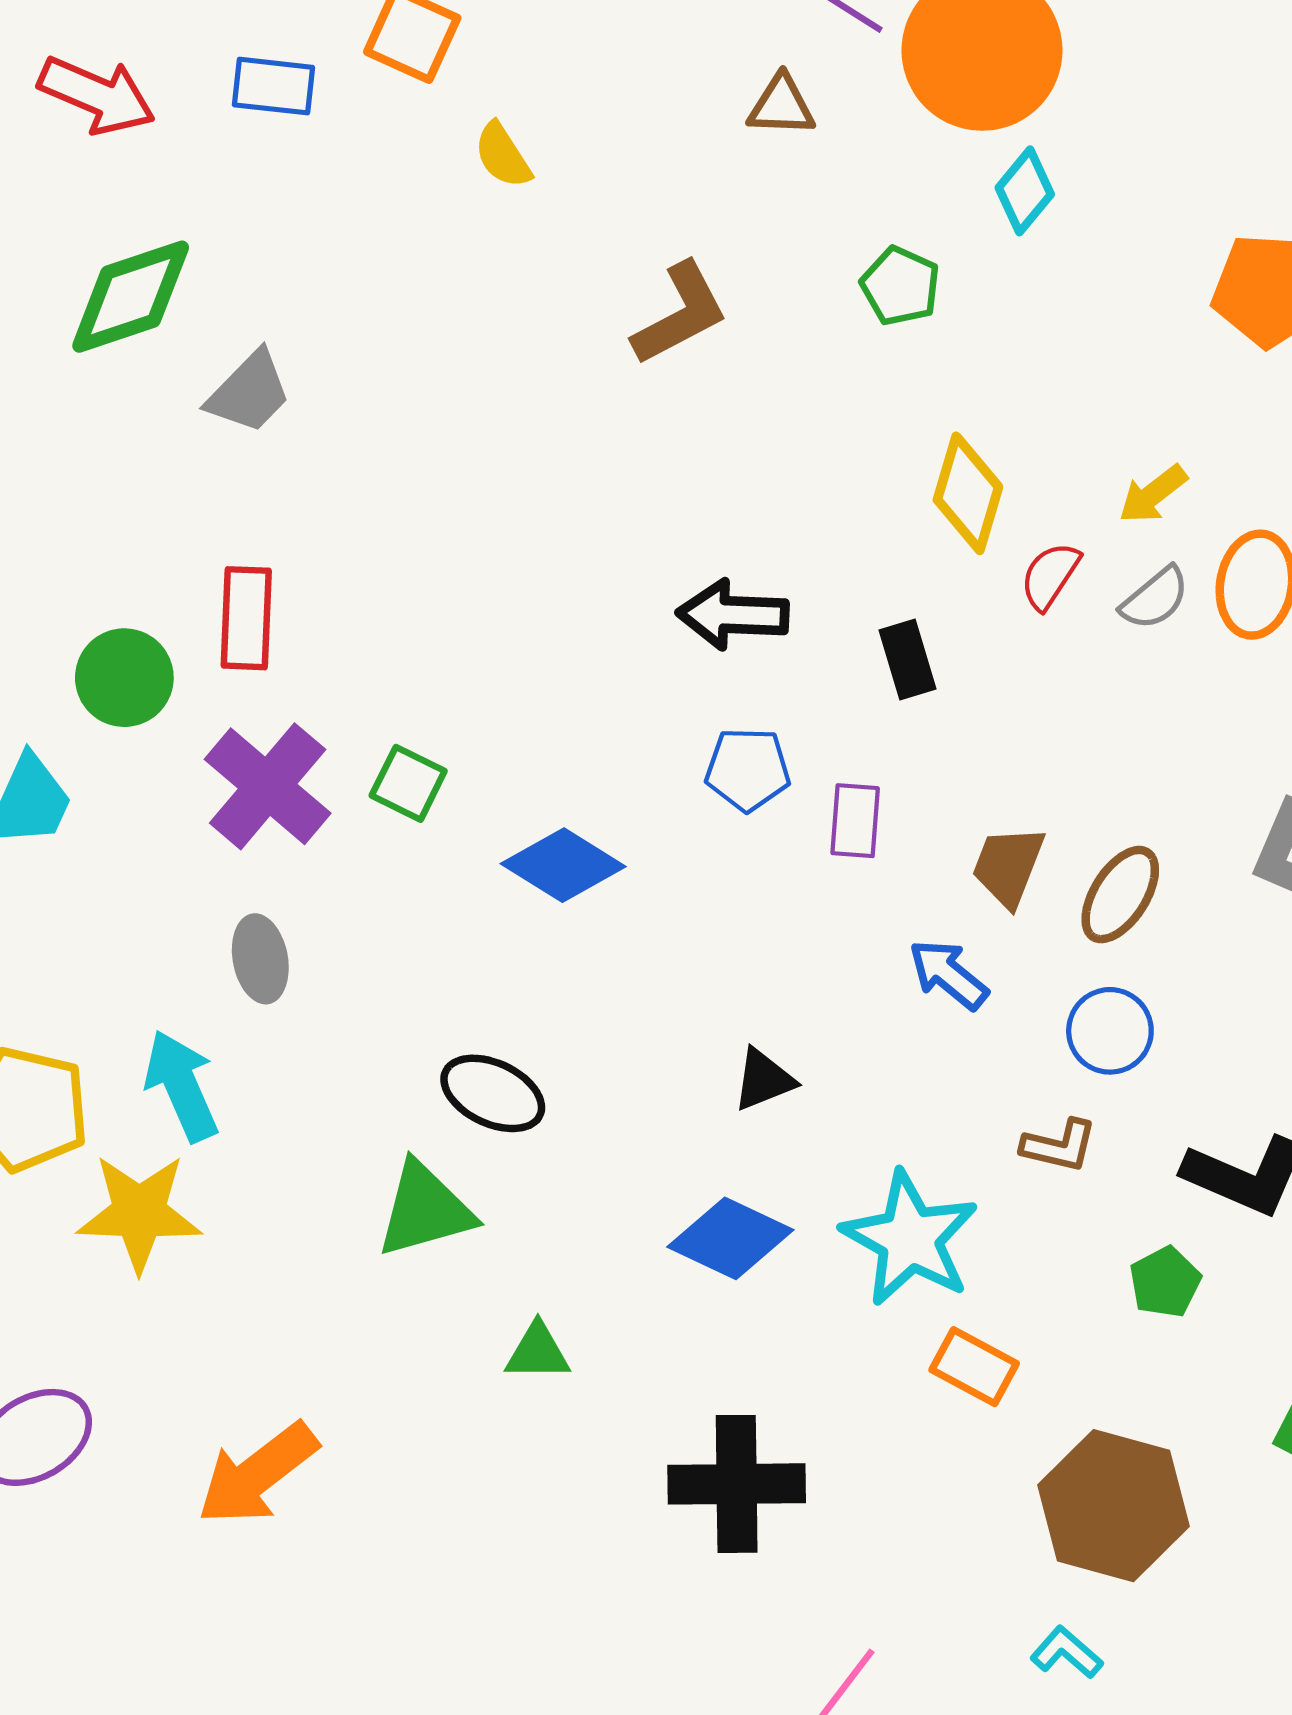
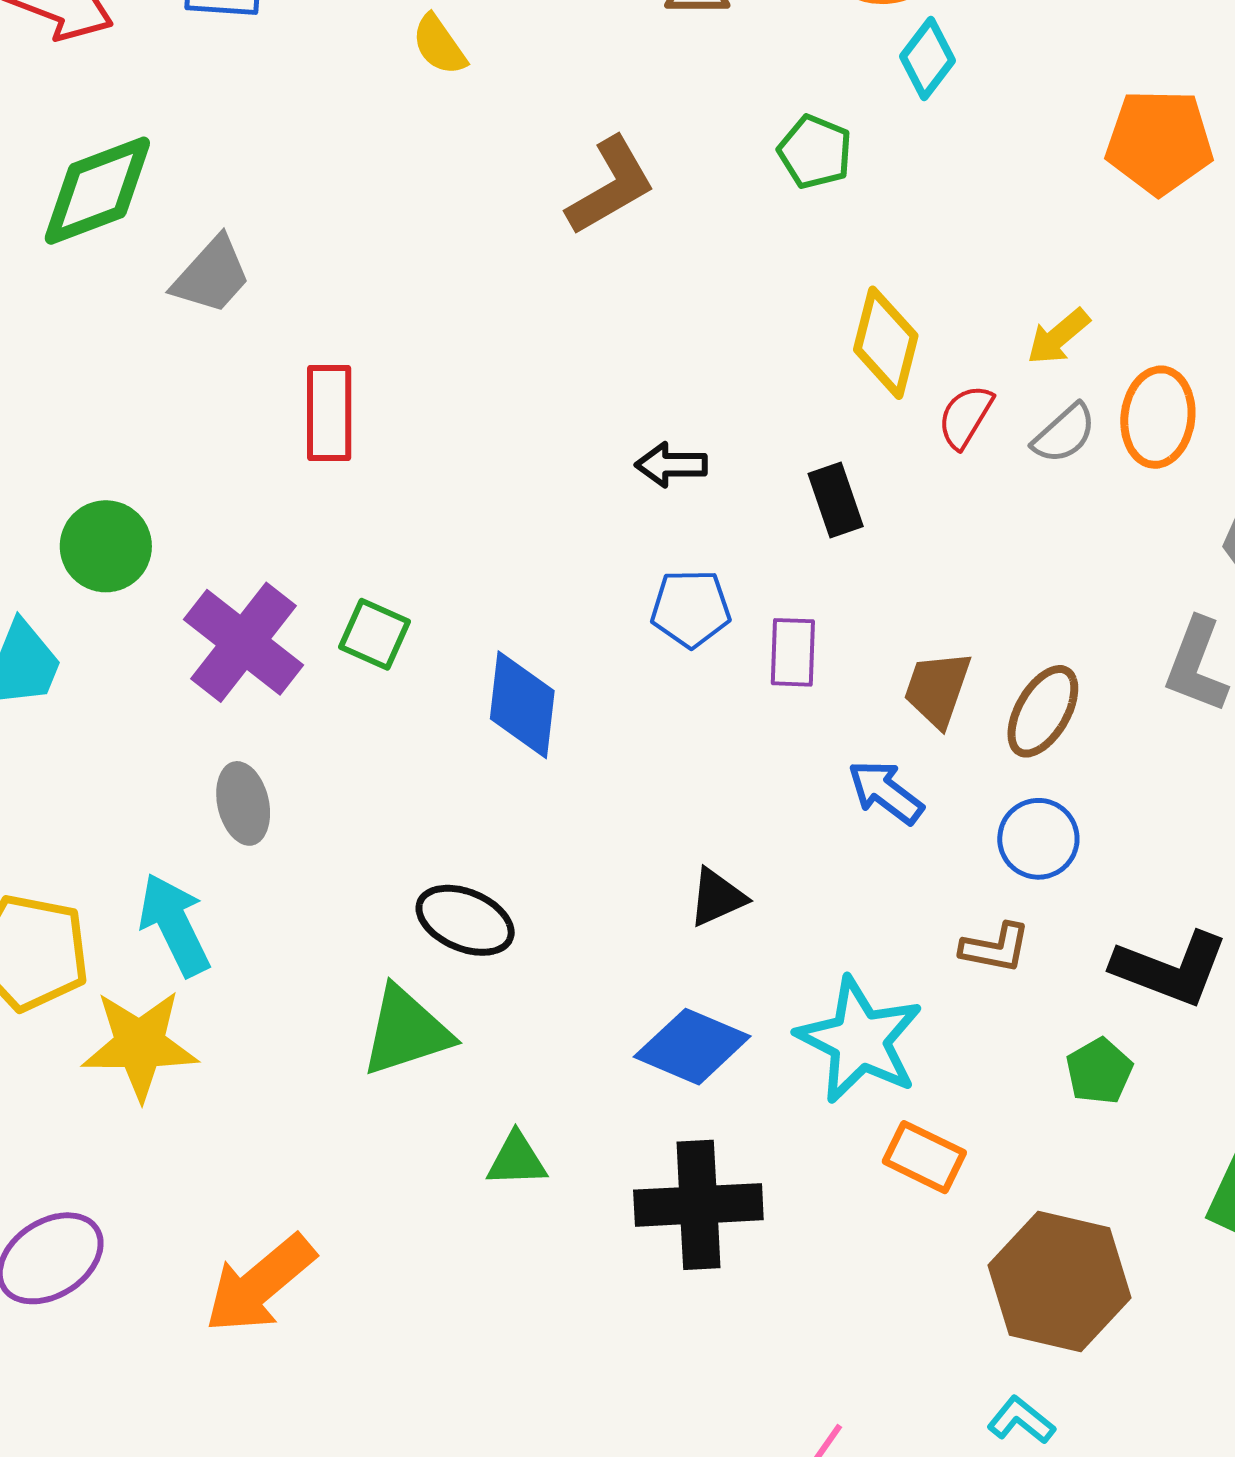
black arrow: (733, 615) -> (671, 465), size x0.7
red rectangle: (246, 618) -> (329, 413), moved
blue diamond: (563, 865) -> (522, 705), turned 67
black cross: (737, 1484) -> (698, 1205), moved

